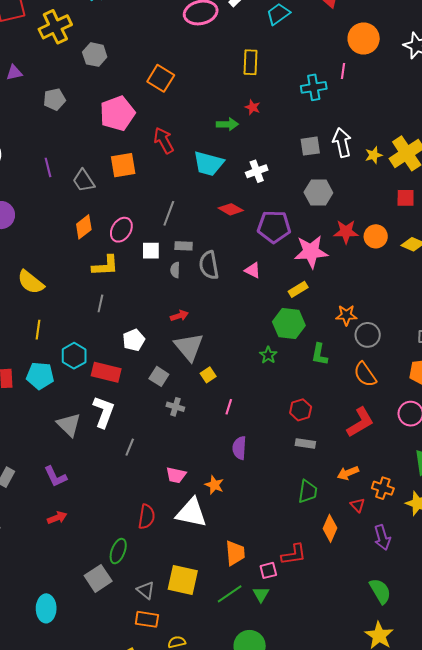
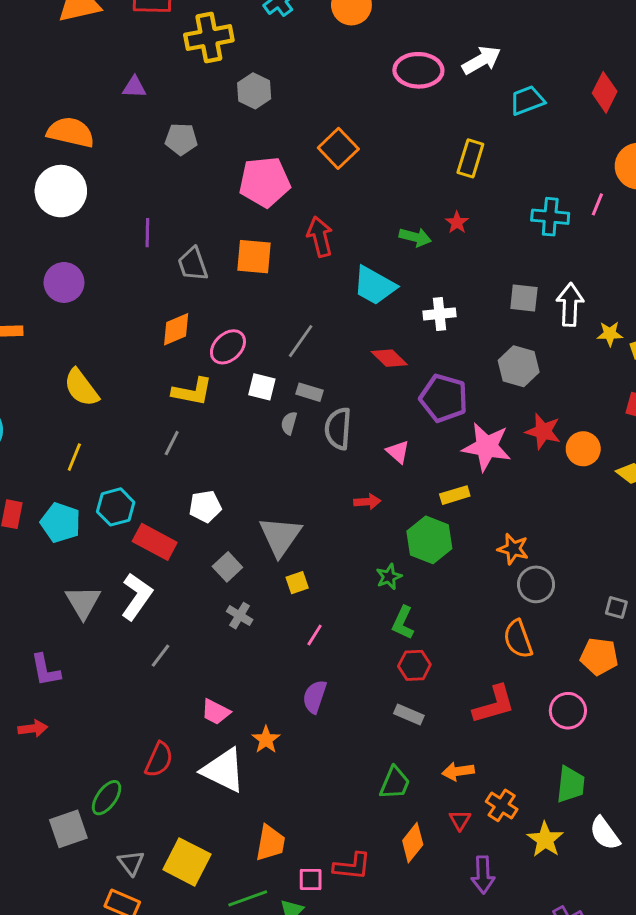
red arrow: (179, 316) -> (367, 502), moved
green L-shape: (319, 354) -> (403, 623), moved

